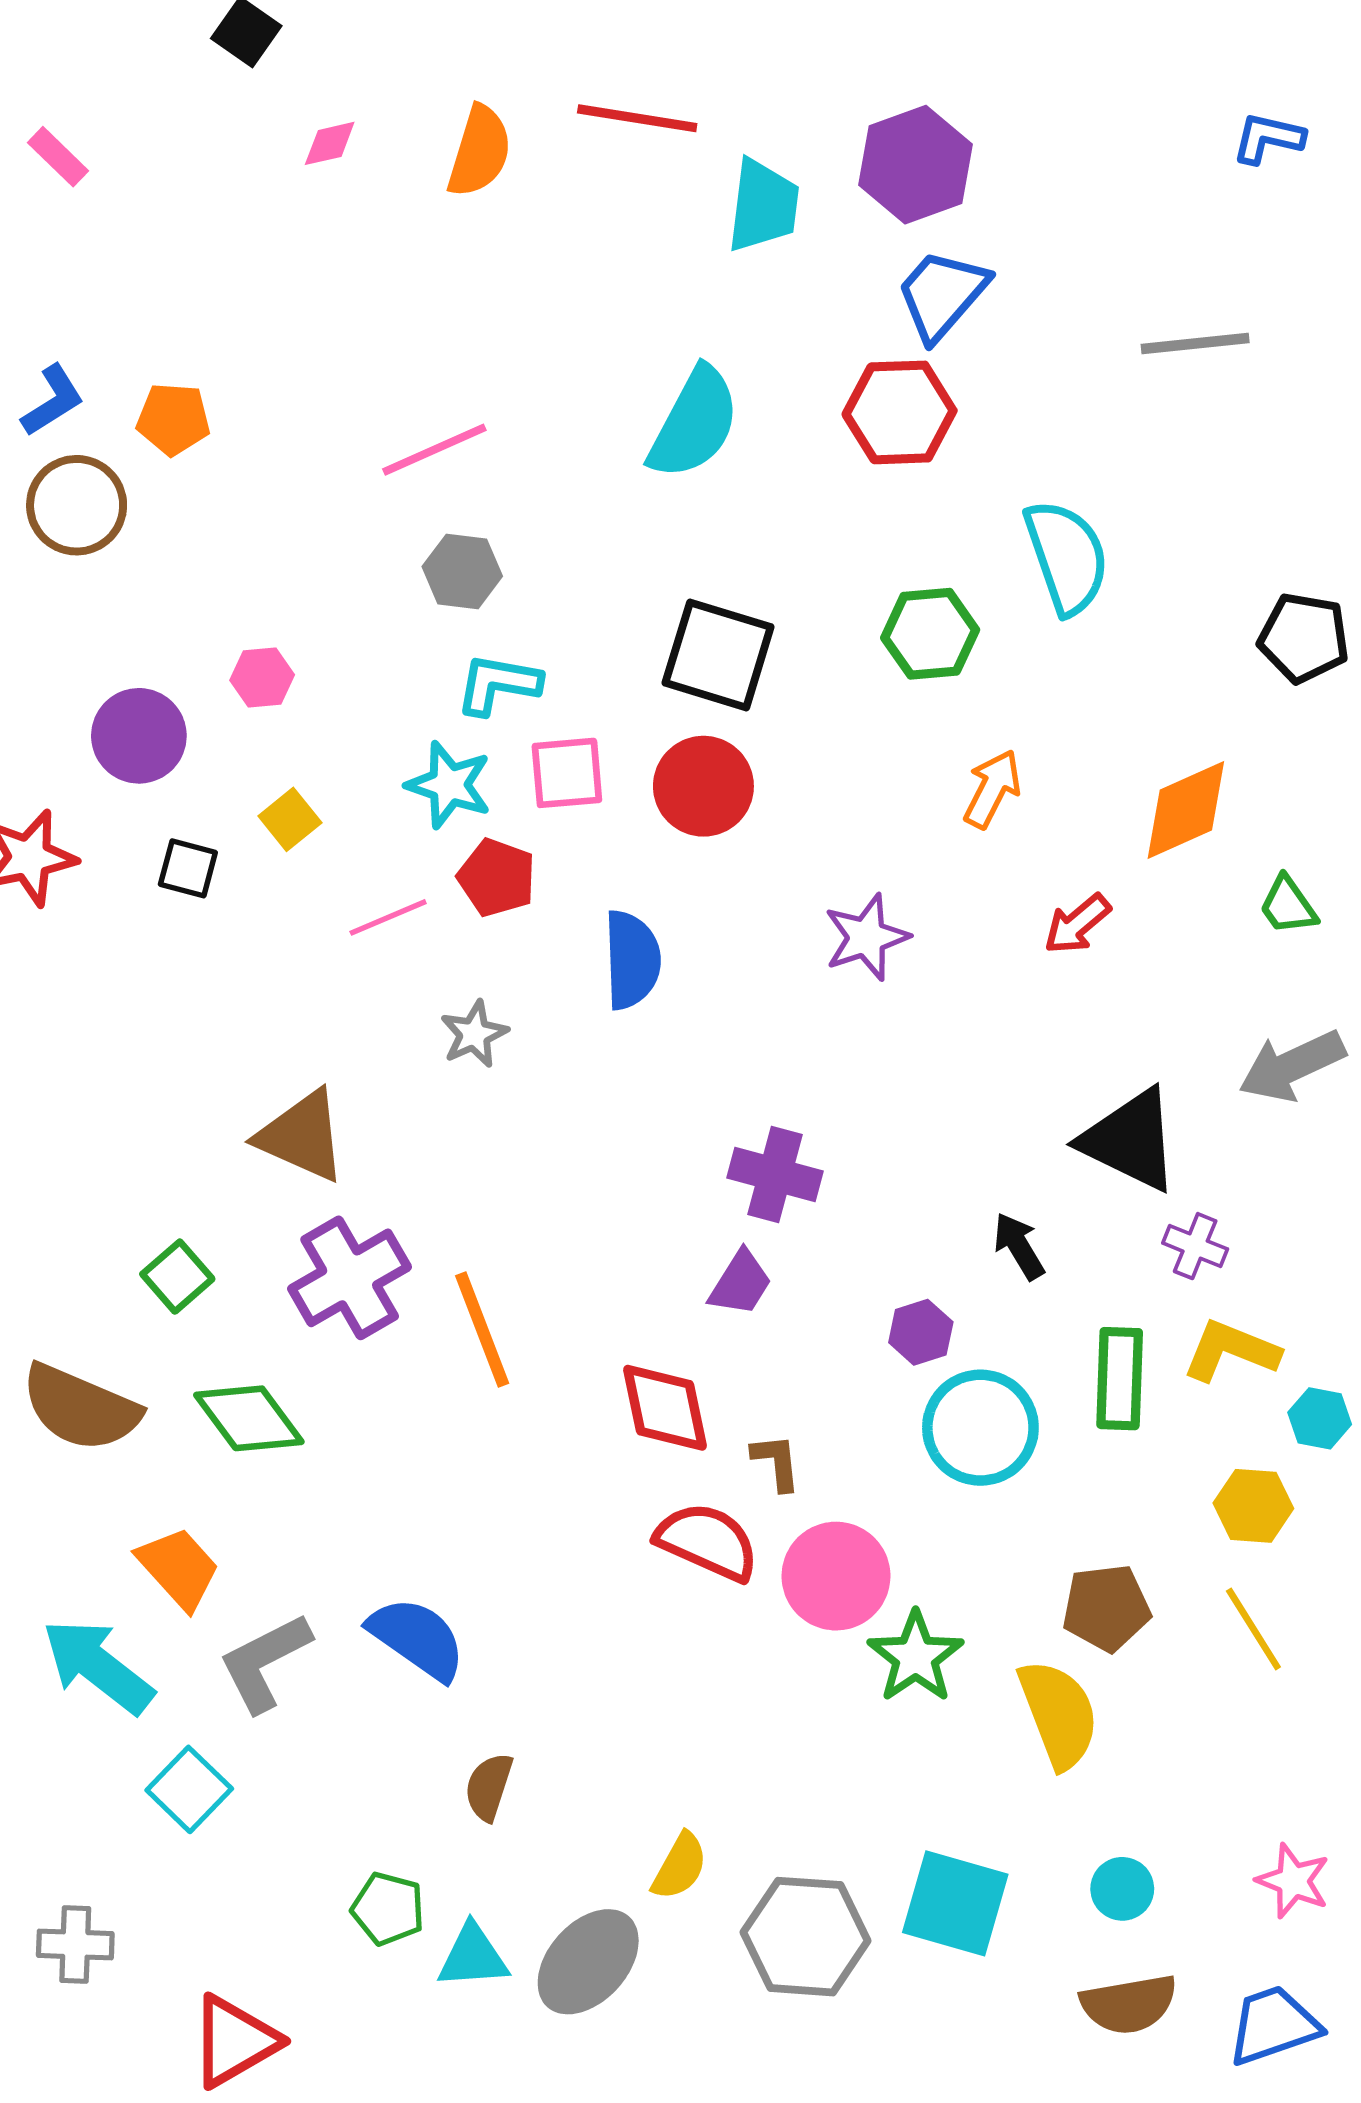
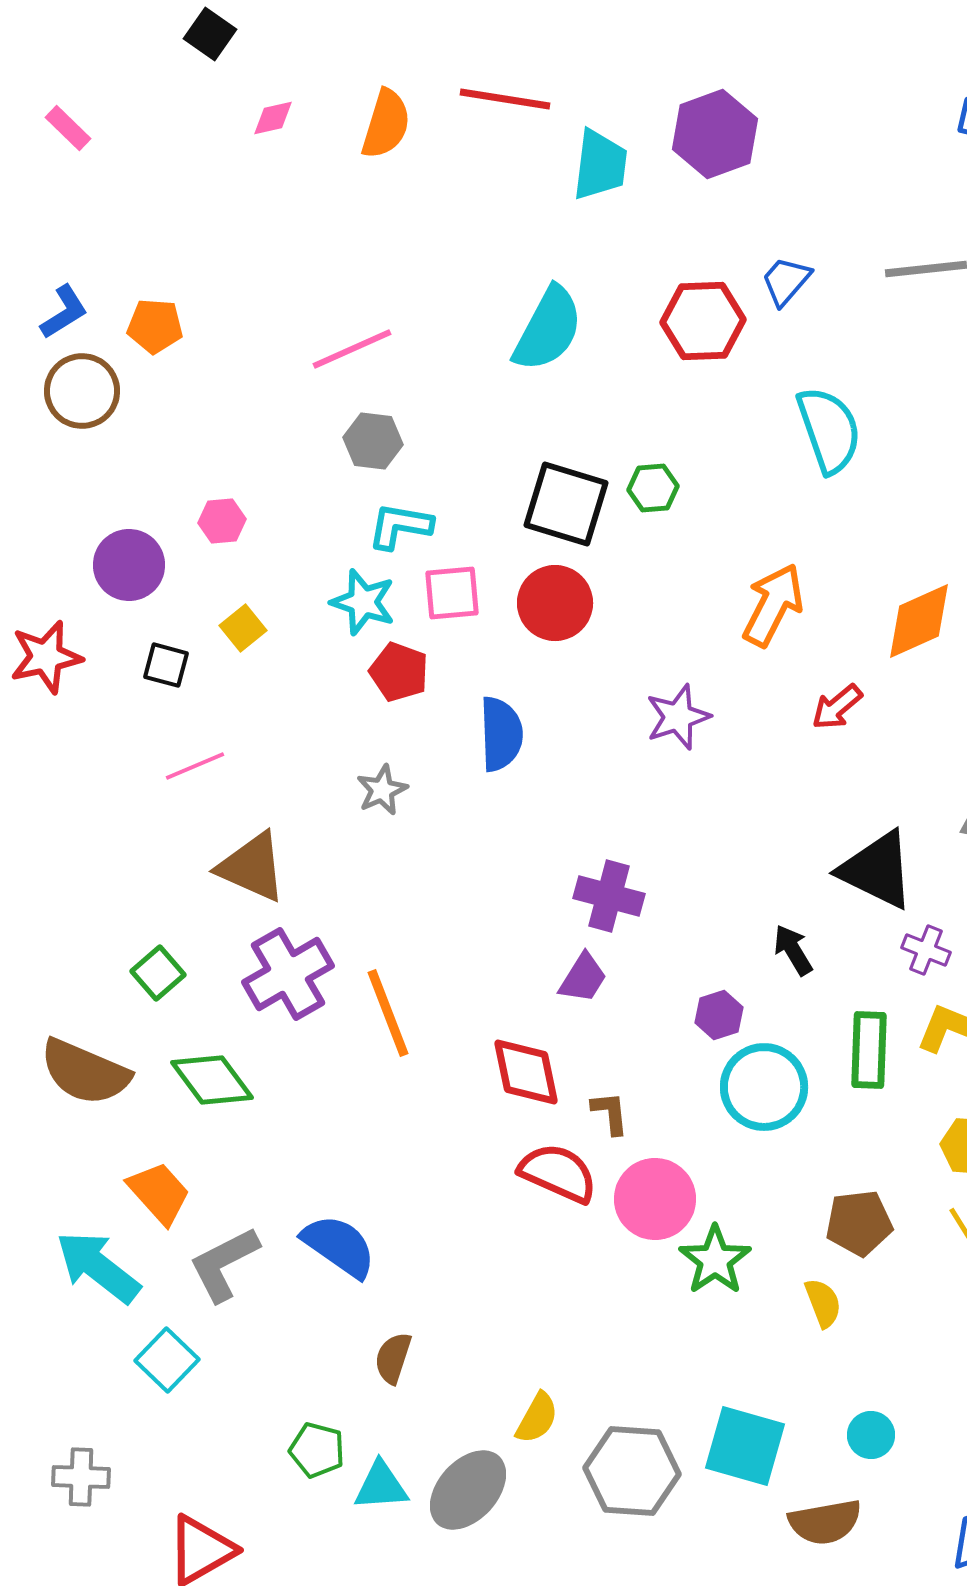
blue trapezoid: (942, 295) -> (786, 281), moved, size x0.7
green hexagon: (930, 634) -> (653, 488), moved, size x0.7
orange arrow: (992, 789) -> (773, 605), size x1.4
pink line: (388, 917) -> (195, 766), moved
yellow semicircle: (1059, 1714) -> (823, 1303), size x0.6
brown semicircle: (1129, 2004) -> (825, 1522), moved

